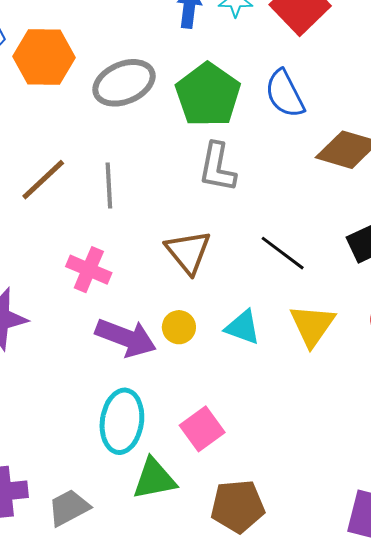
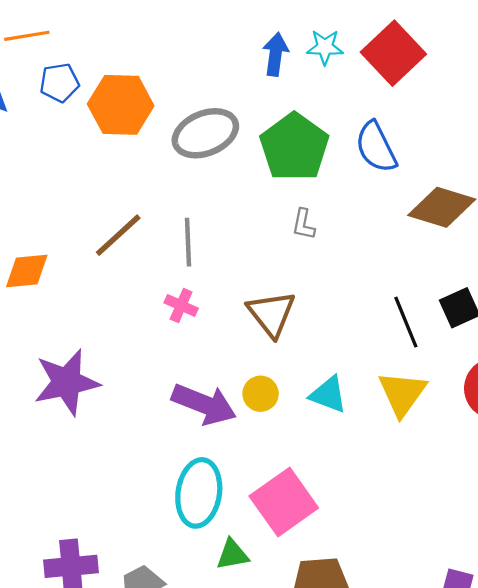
gray L-shape: (217, 167) -> (303, 224), size x0.6
black line: (283, 253) -> (406, 322), moved, turned 30
pink cross: (89, 270) -> (181, 305), moved, size x0.7
pink square: (202, 429) -> (284, 502), size x1.4
green triangle: (154, 479) -> (232, 555), size x0.7

